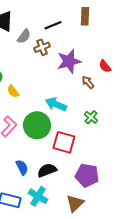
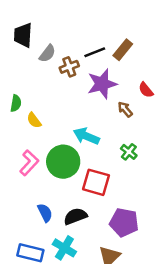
brown rectangle: (85, 16) -> (123, 50), moved, turned 36
black line: (53, 25) -> (95, 52), moved

